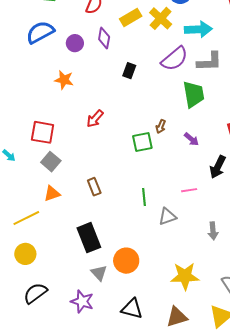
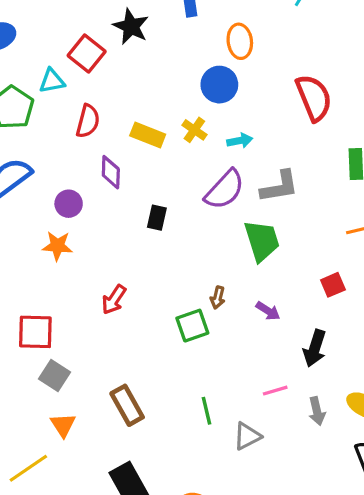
yellow rectangle: (131, 18) -> (148, 135), turned 60
yellow cross: (161, 18) -> (194, 130), size x0.7
cyan arrow: (198, 29) -> (240, 141), moved, size x0.6
purple circle: (75, 43) -> (69, 204), moved
brown rectangle: (94, 187) -> (127, 405), size x1.4
orange triangle: (52, 194) -> (63, 425), turned -36
gray arrow: (213, 231) -> (317, 411), moved

